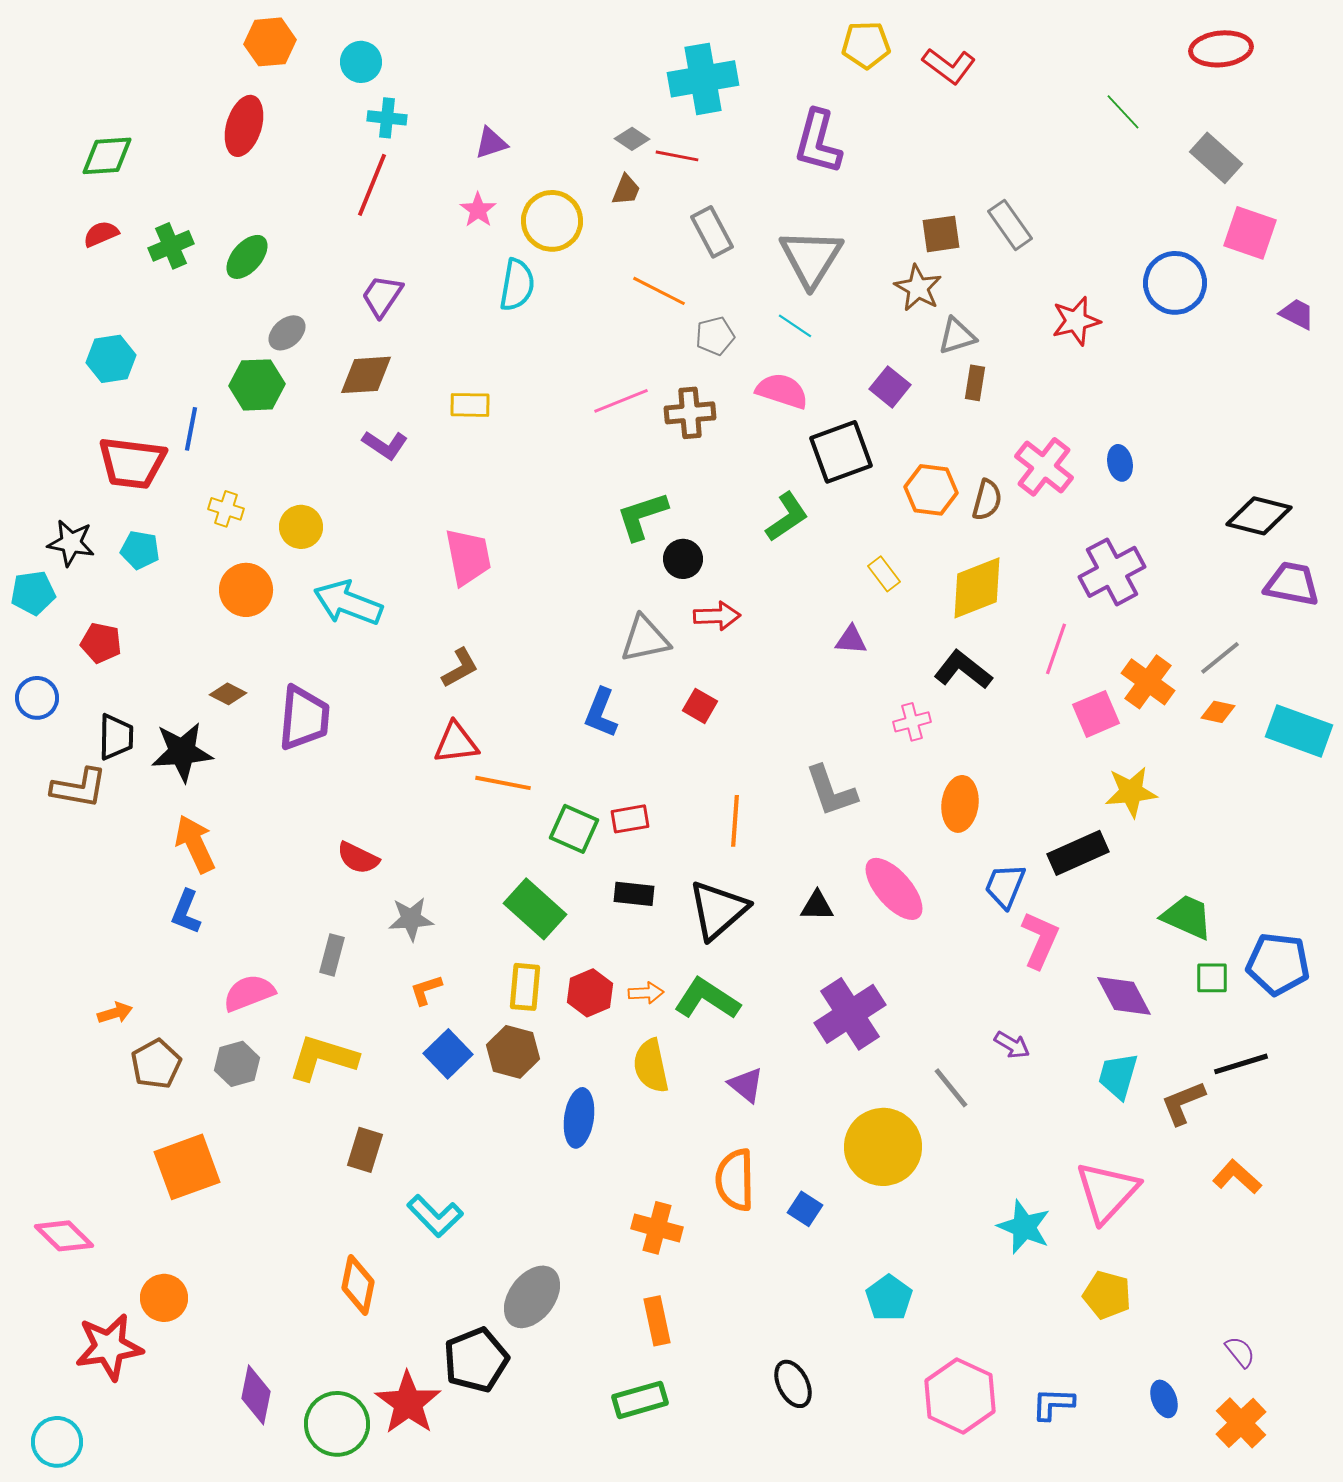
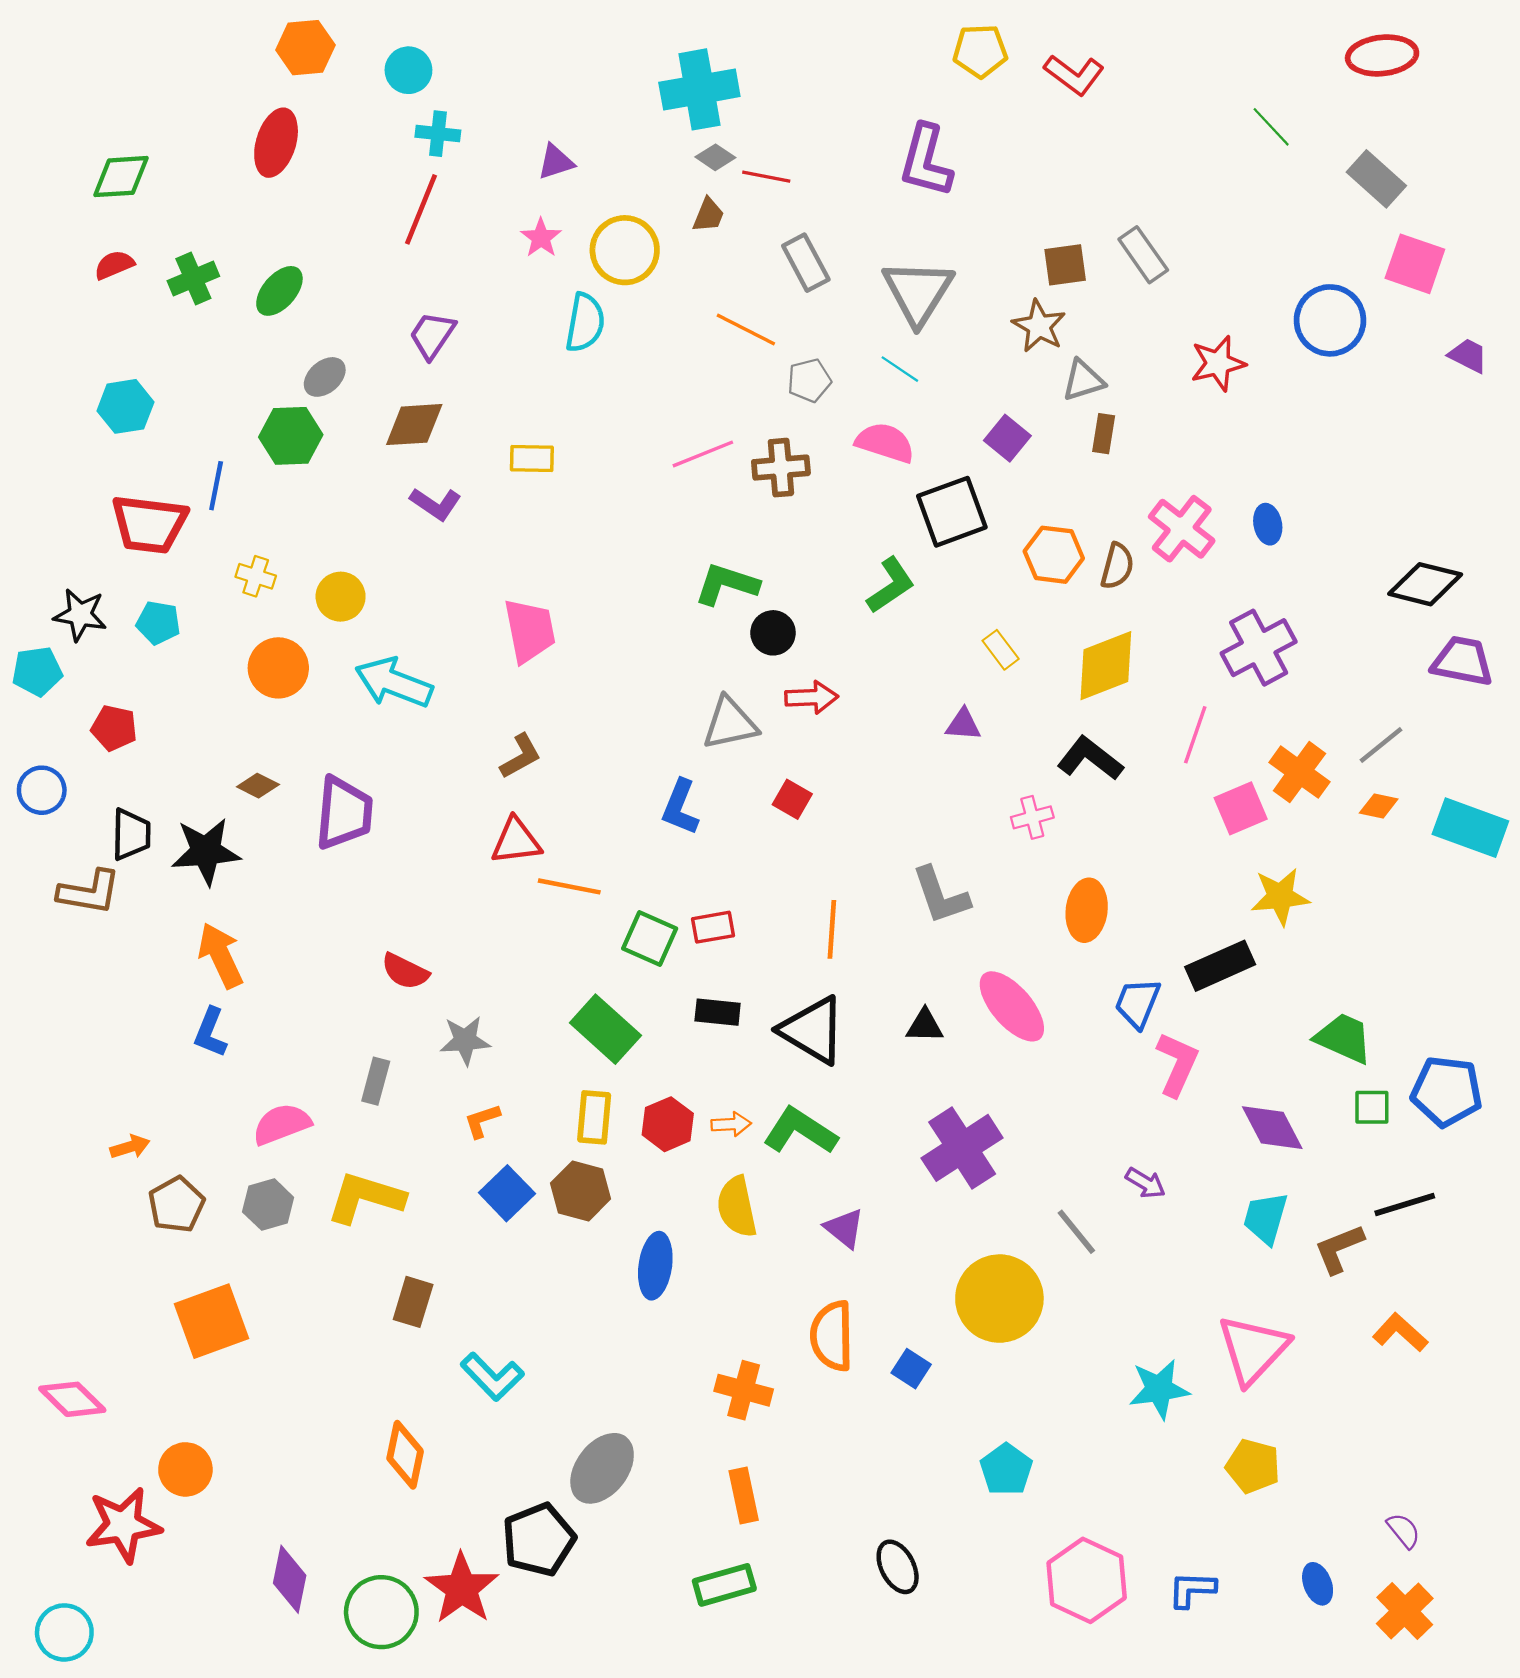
cyan cross: (703, 79) -> (699, 89), moved
green L-shape: (642, 516) -> (727, 584), turned 36
black triangle: (718, 910) -> (813, 1030), turned -48
cyan star: (1024, 1227) -> (1159, 1389), turned -30

